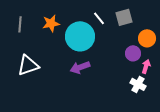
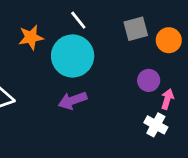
white line: (99, 18) -> (78, 20), moved
orange circle: (147, 38) -> (169, 40), moved

